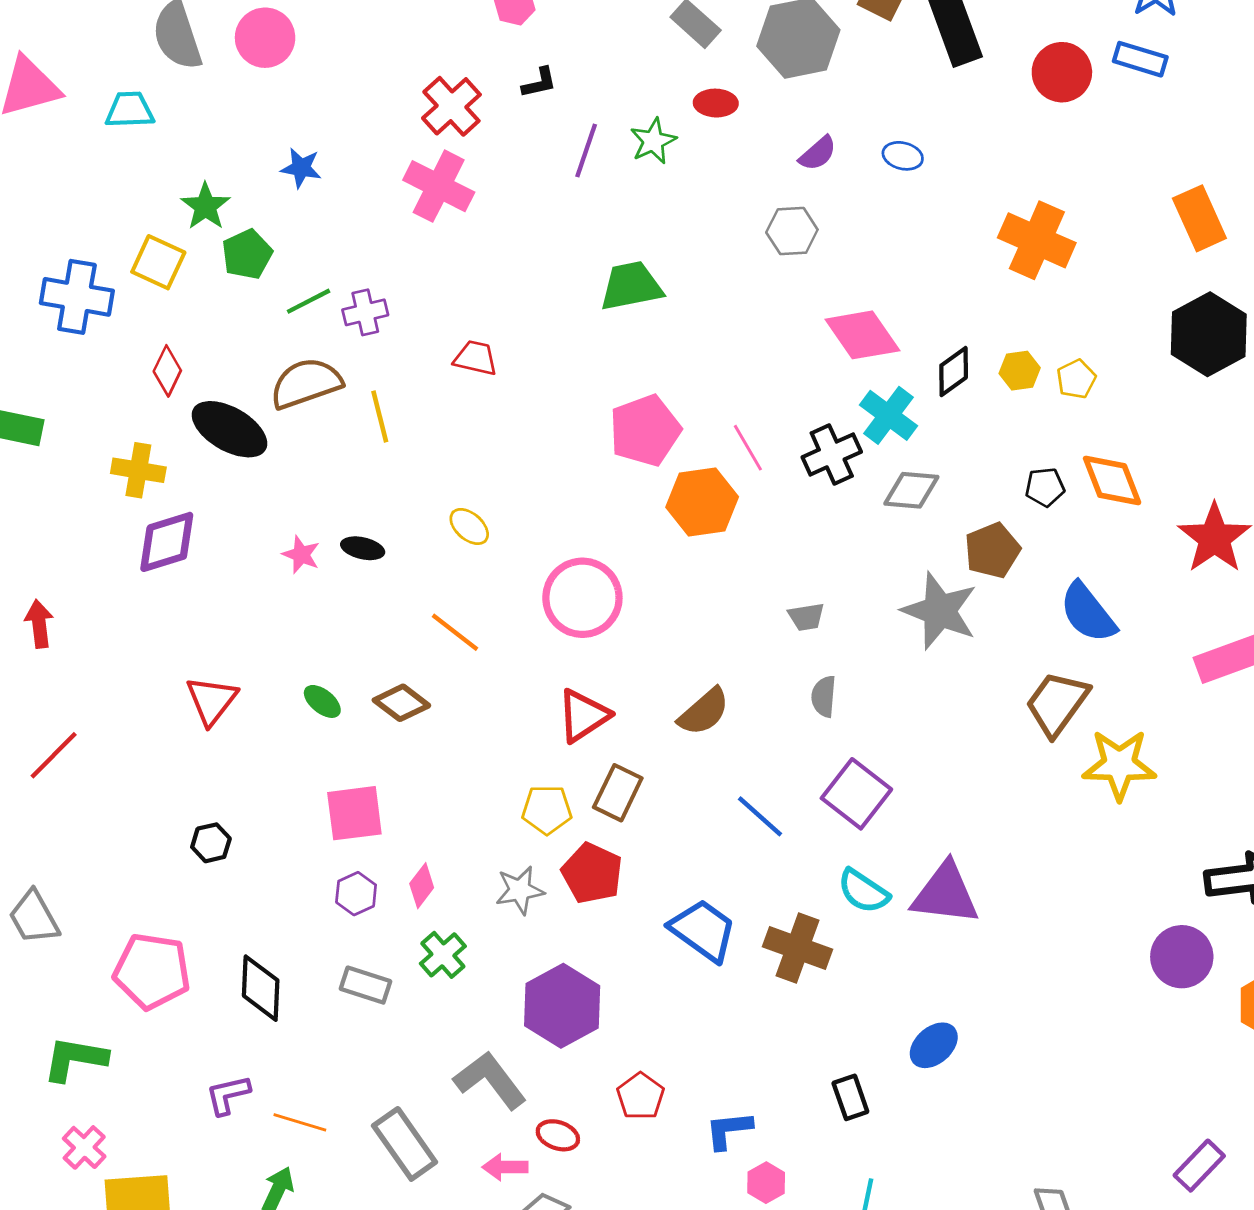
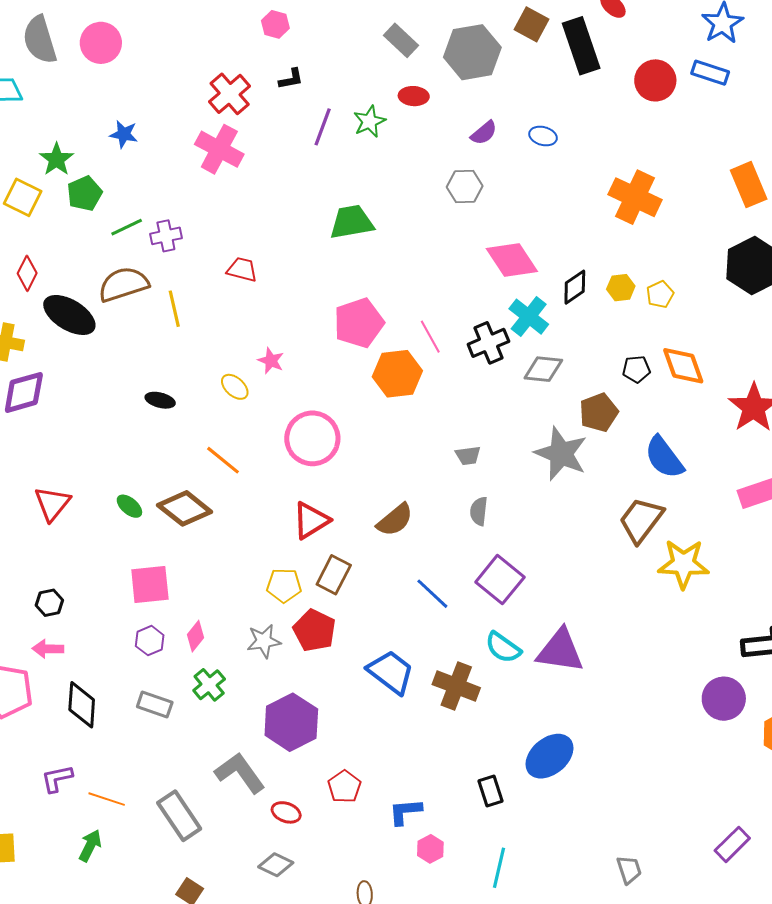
pink star: (301, 555) -> (271, 361), moved
brown diamond: (401, 703) -> (185, 508), size x1.4
blue ellipse: (934, 1045) -> (549, 756), size x1.4
pink arrow: (505, 1167) -> (48, 649), moved

